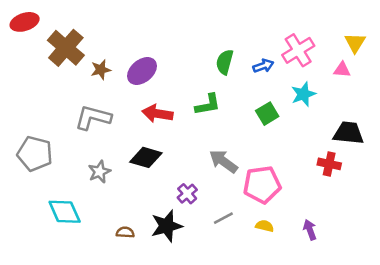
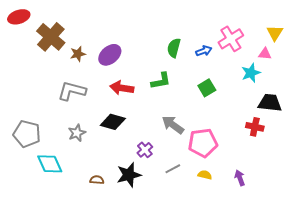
cyan star: (303, 94) -> (251, 73), moved
gray pentagon: (35, 154) -> (27, 134), moved

